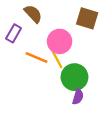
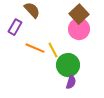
brown square: (87, 18) -> (79, 14), turned 30
pink circle: (60, 41) -> (79, 29), moved

